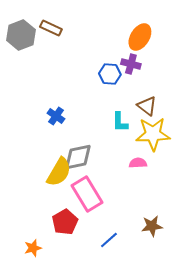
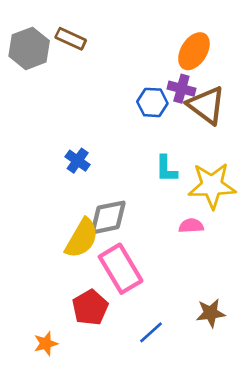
brown triangle: (147, 106) -> (206, 105), moved, size x1.4

